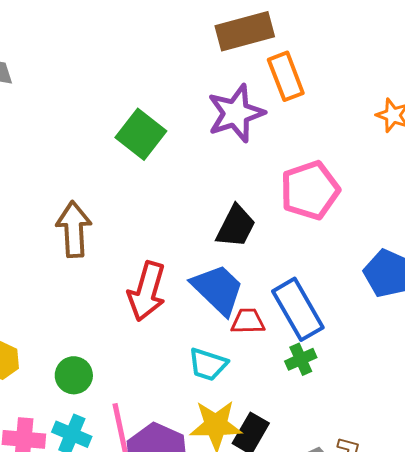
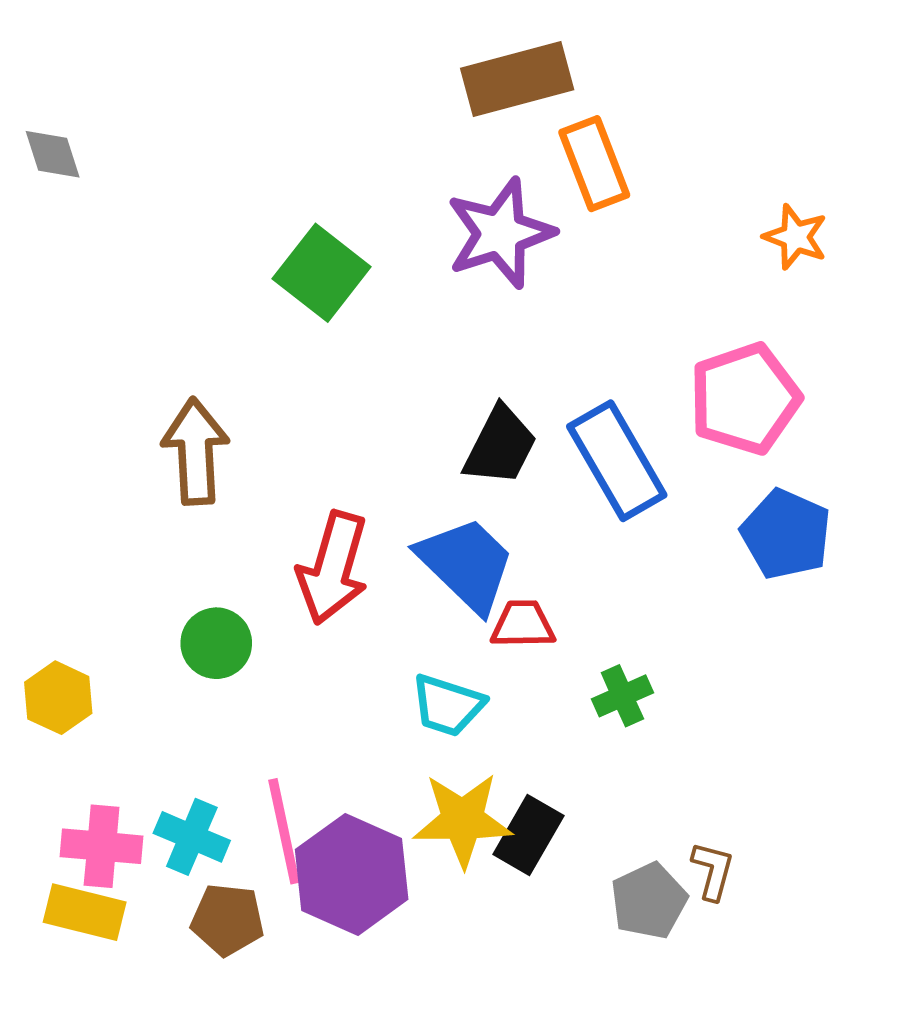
pink pentagon: (310, 190) -> (745, 399), moved
blue rectangle: (298, 309) -> (617, 461), moved
green circle: (74, 375) -> (216, 643), moved

